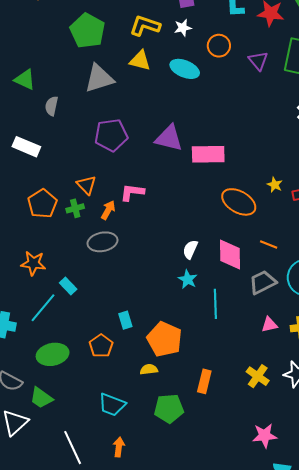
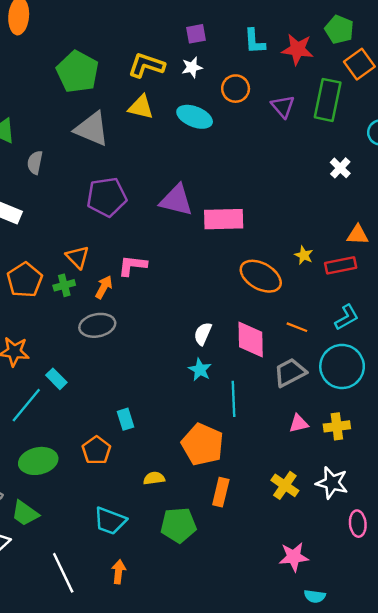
gray triangle: (99, 78) -> (92, 129), turned 40
orange pentagon: (164, 339) -> (203, 444), moved

